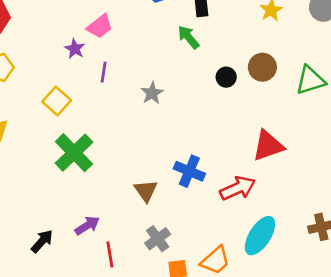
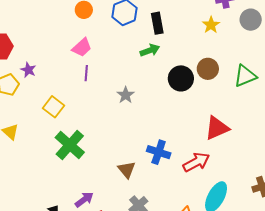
green arrow: (188, 37) -> (150, 50), turned 114
purple star: (75, 49) -> (28, 70), moved
purple line: (104, 72) -> (86, 73), moved
black circle: (226, 77) -> (181, 78), size x1.6

